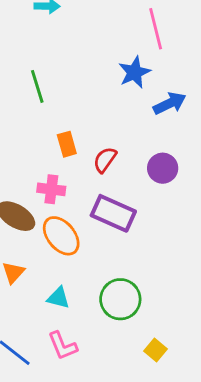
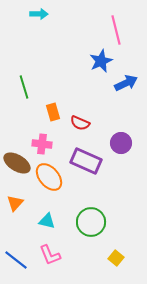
green line: (37, 86) -> (24, 87), moved
red semicircle: (105, 160) -> (80, 123), turned -102
purple circle: (163, 168) -> (121, 143), moved

